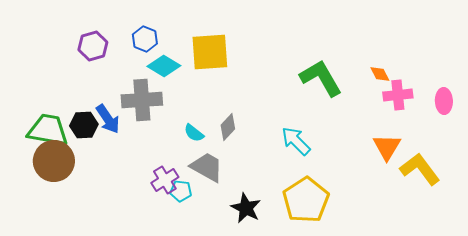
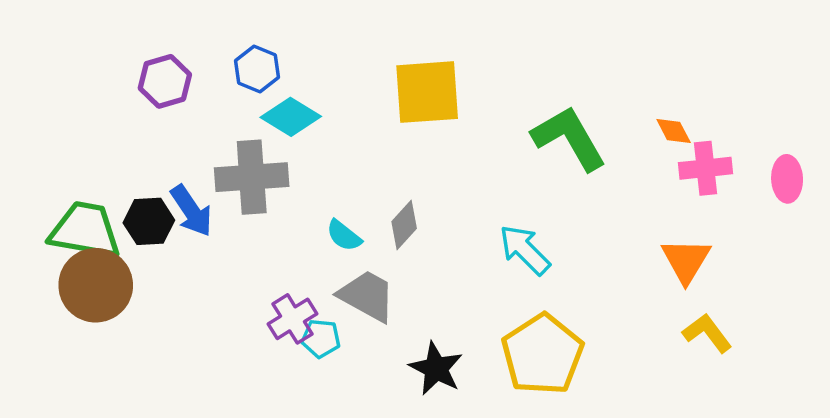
yellow square: (210, 52) -> (427, 92), moved
yellow L-shape: (420, 169) -> (707, 333), moved, size x0.7

